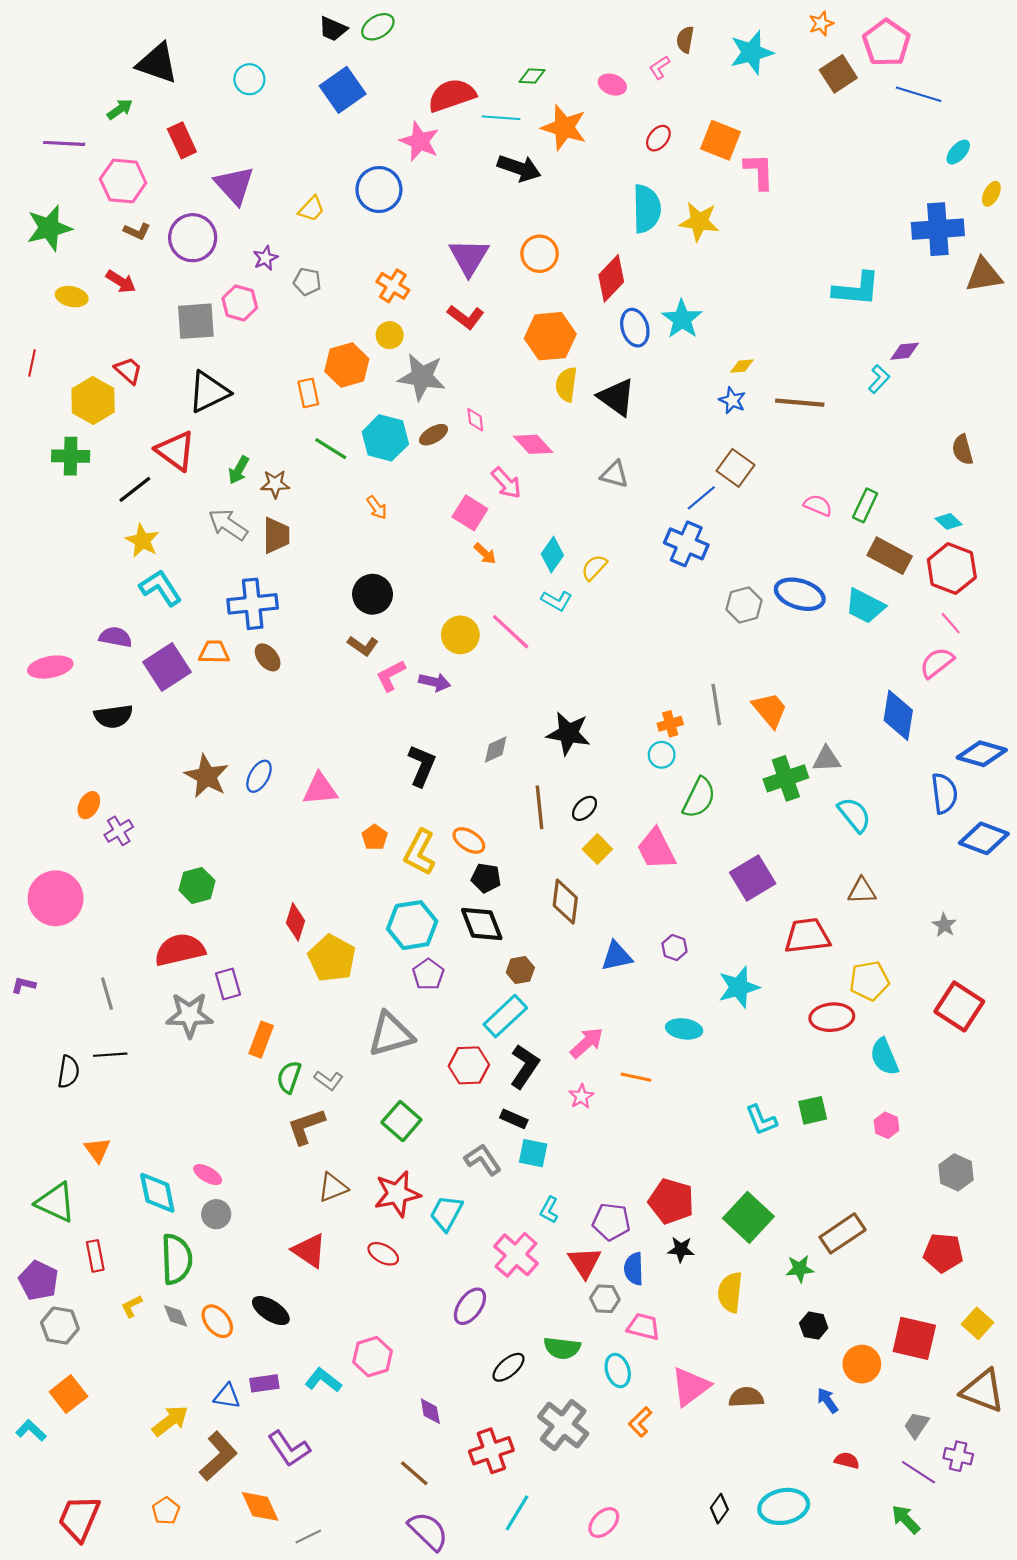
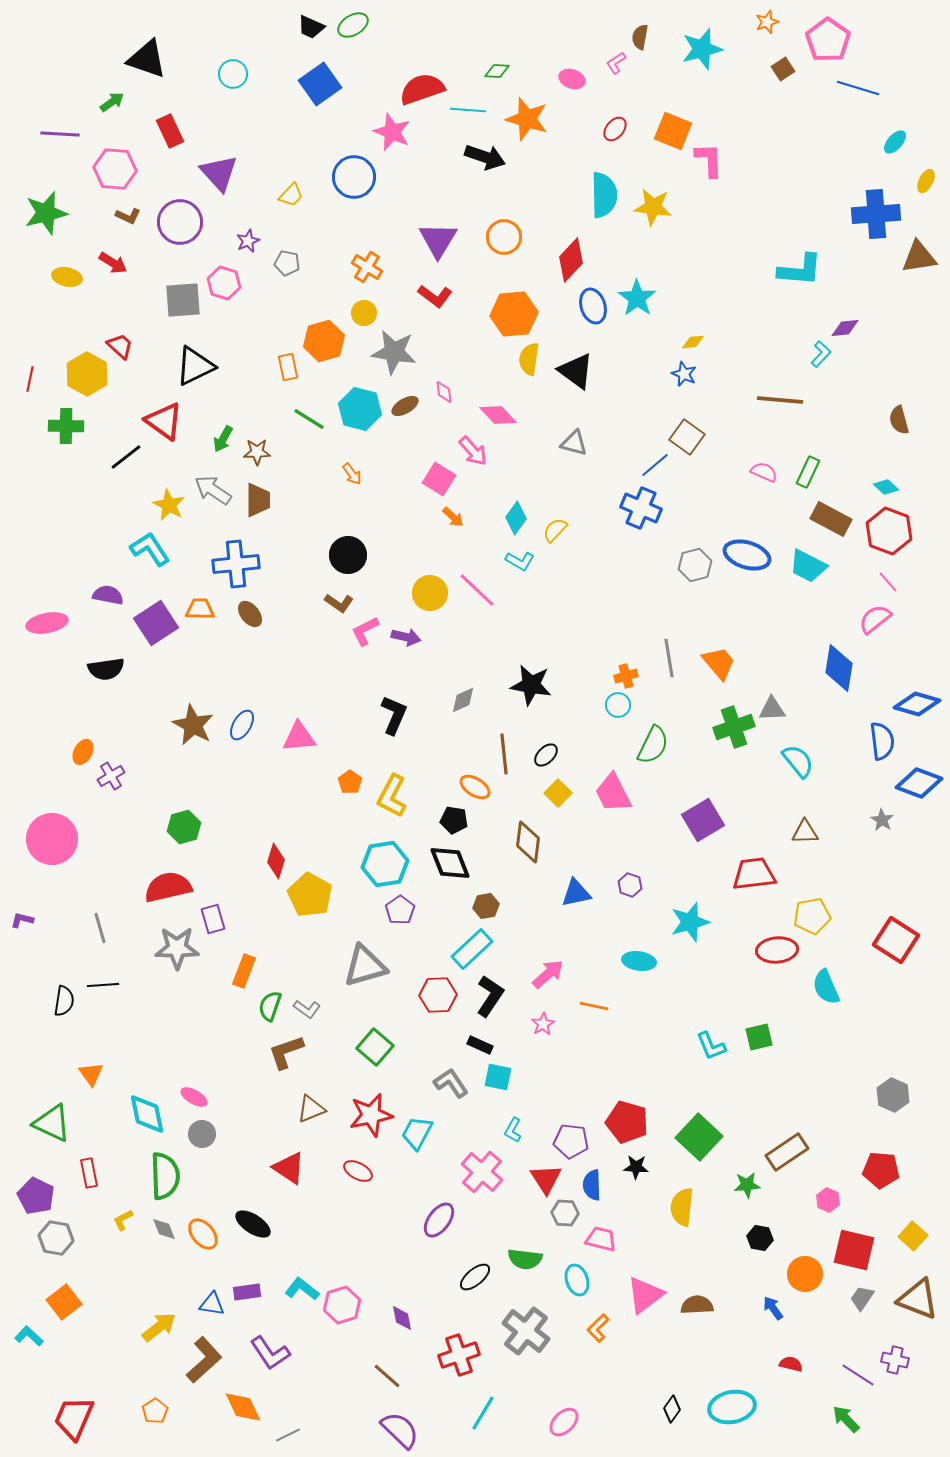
brown square: (838, 74) -> (783, 69), size x0.7
red line: (32, 363) -> (30, 379), moved
brown line: (800, 403) -> (780, 400), moved
yellow star: (142, 541) -> (169, 505), moved
orange ellipse: (469, 840) -> (475, 787), moved
gray star: (944, 925) -> (882, 820), moved
pink hexagon: (886, 1125) -> (828, 1200), moved
pink hexagon: (373, 1357) -> (342, 1305), moved
gray trapezoid: (916, 1425) -> (862, 1298), moved

